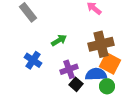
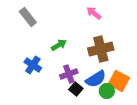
orange square: (110, 63) -> (119, 81), moved
blue semicircle: (96, 74) -> (96, 79), turned 150

